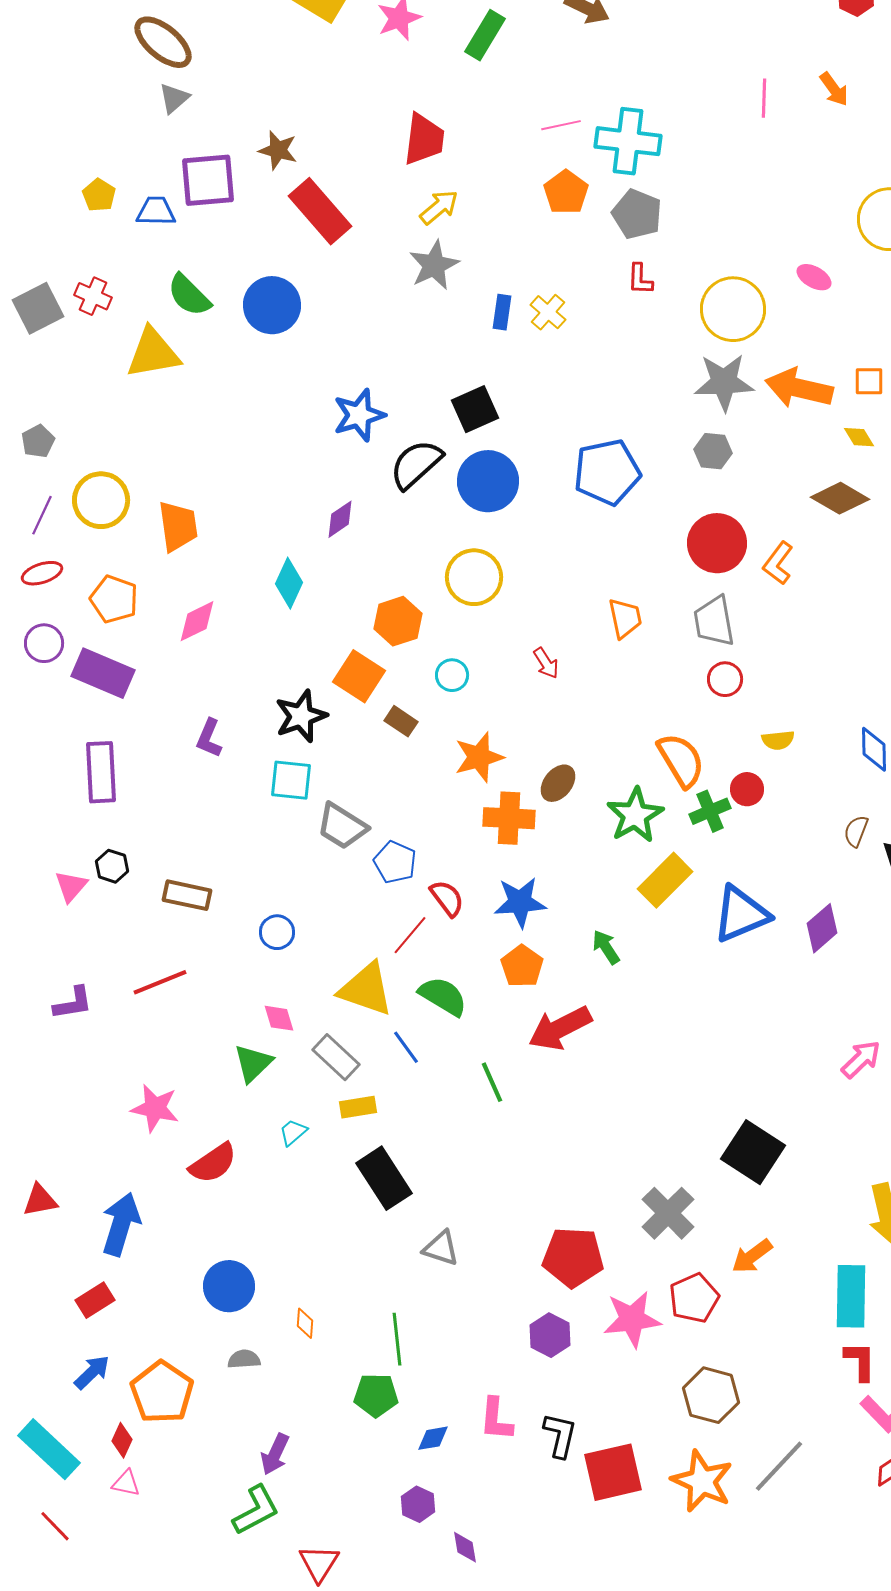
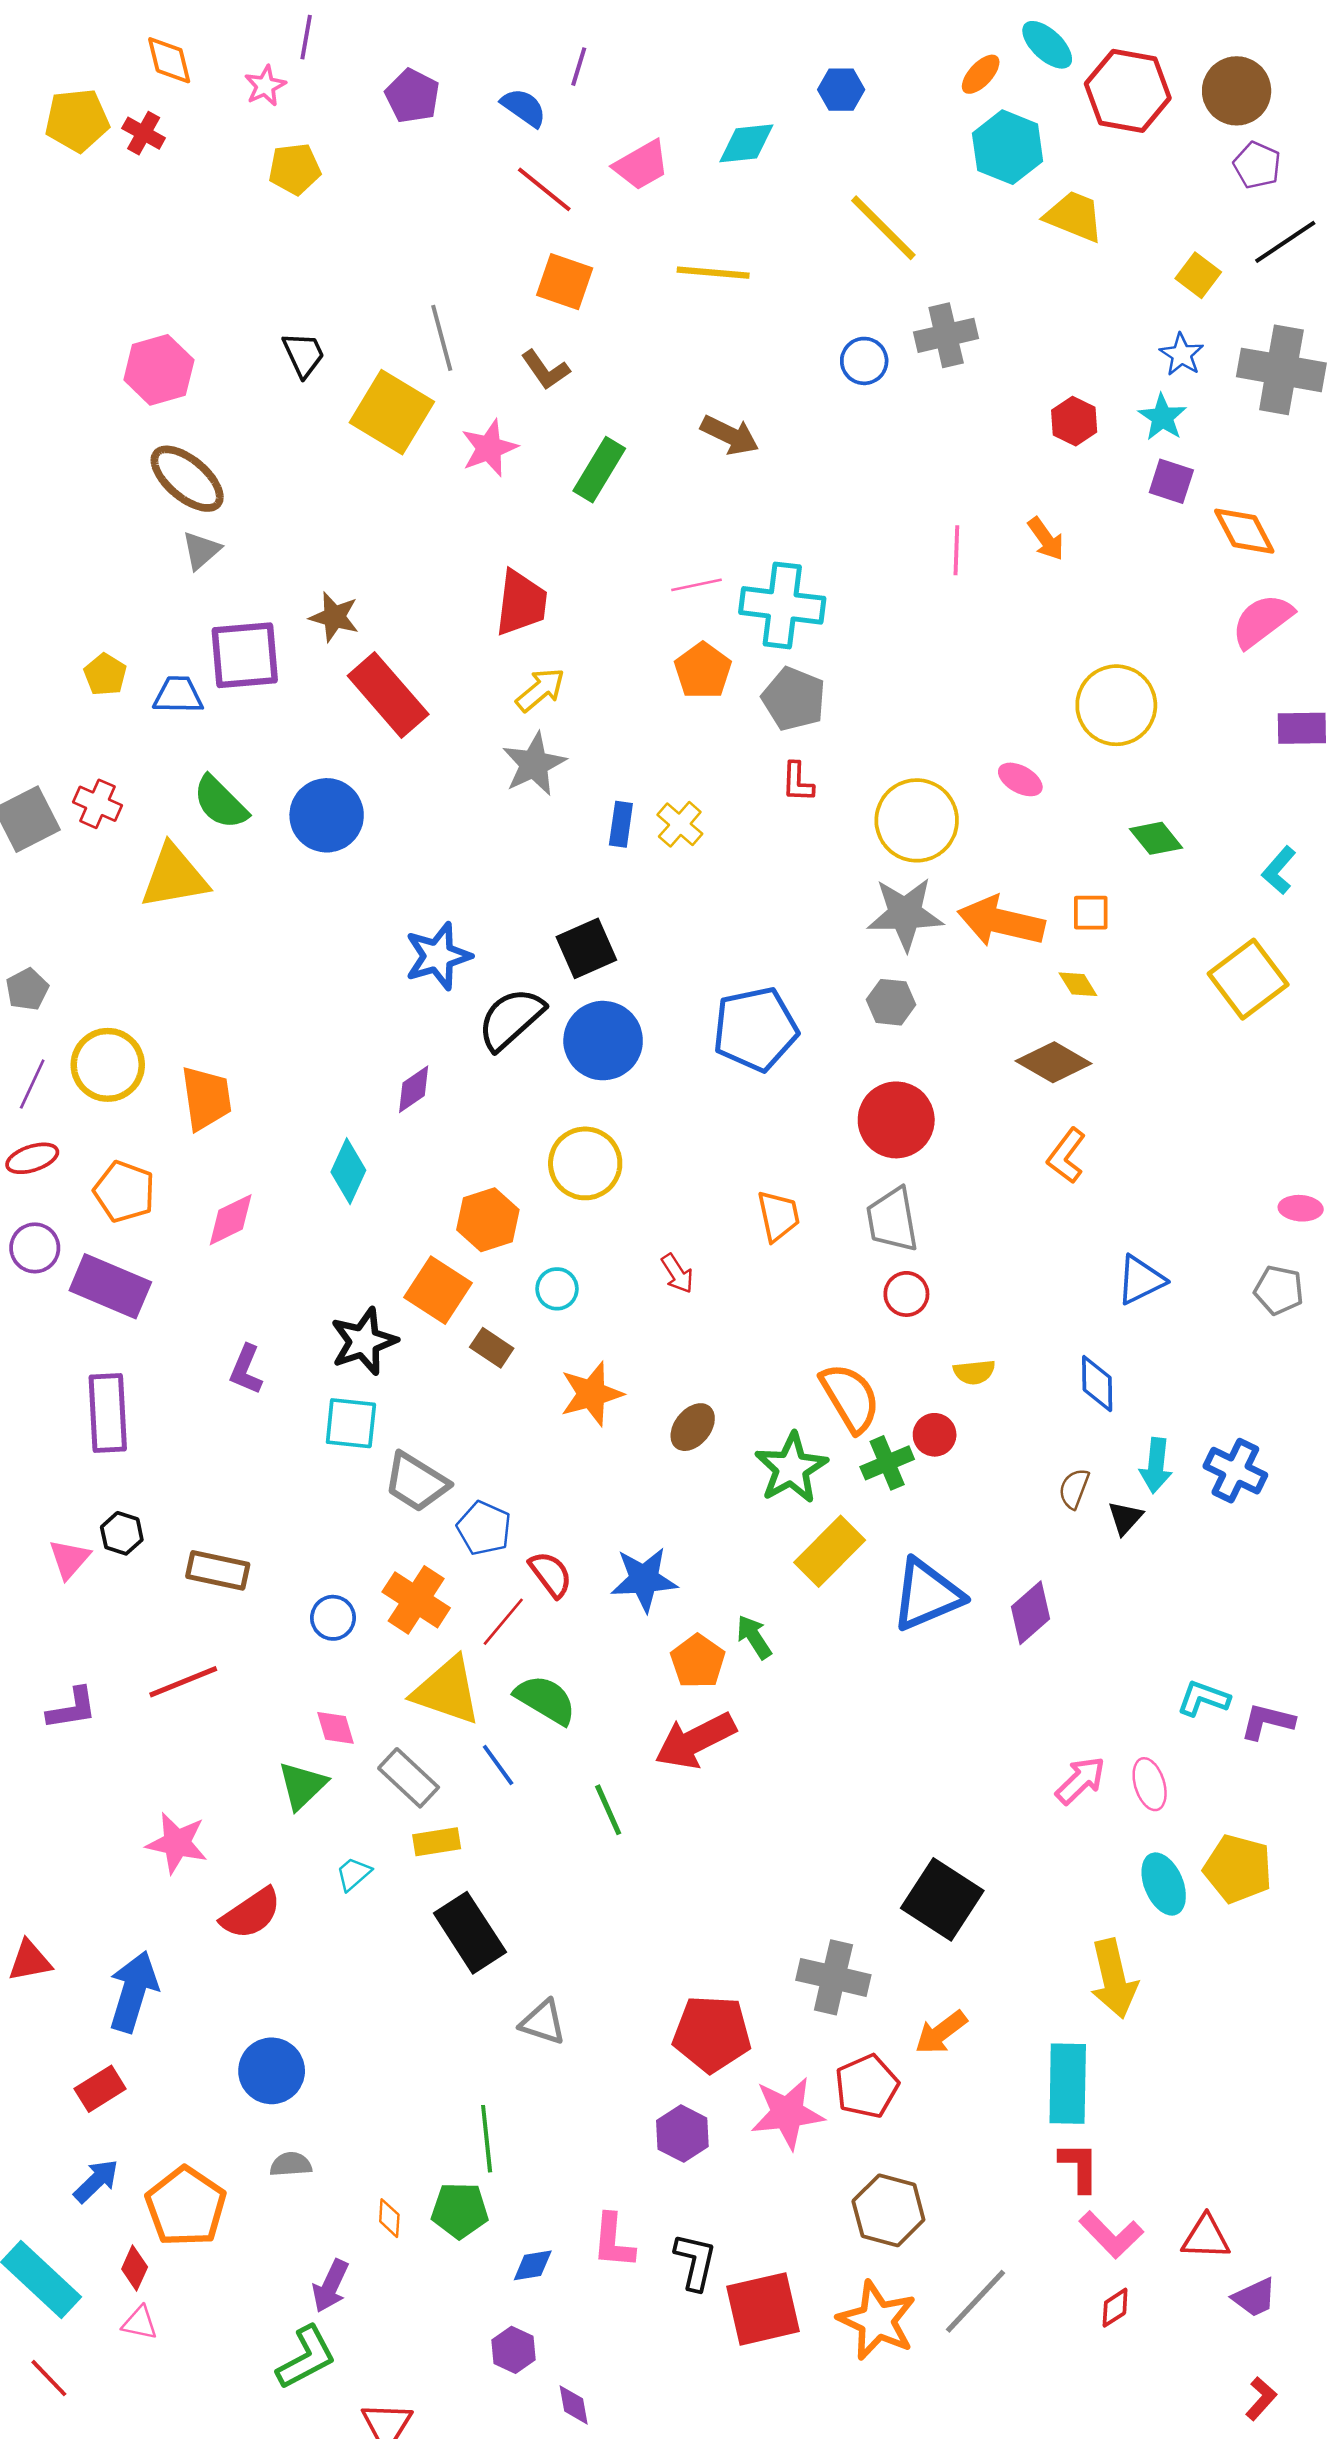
orange L-shape: (778, 563) -> (1066, 1156), moved
orange cross: (509, 818) -> (416, 1600), moved, turned 30
orange pentagon: (522, 966) -> (698, 1661), moved
gray cross: (668, 1213) -> (833, 1977), turned -32
orange diamond: (305, 1323) -> (389, 2218), moved

